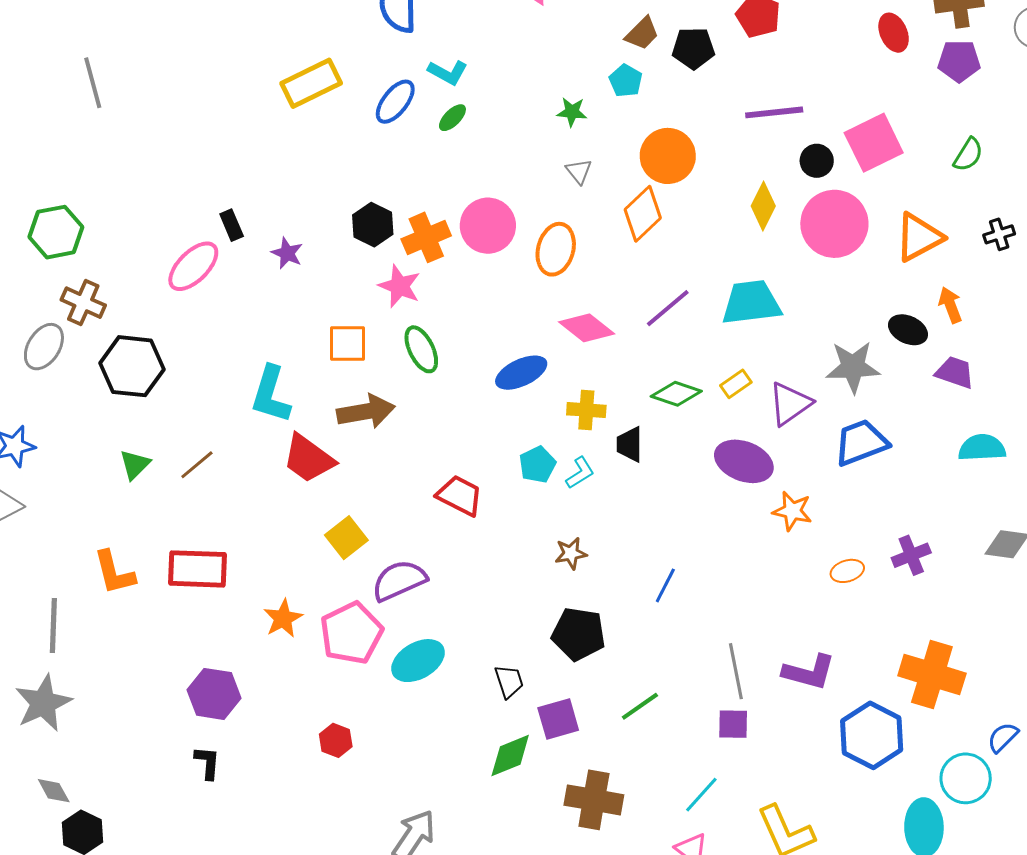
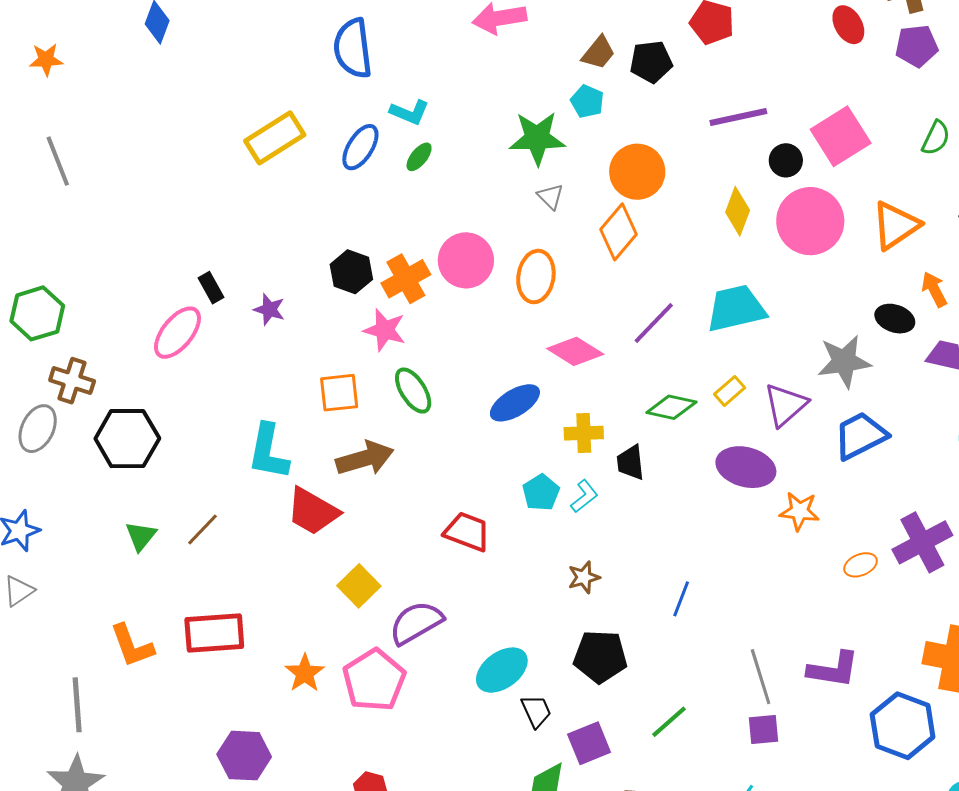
green star: (572, 112) -> (537, 138), size x1.8
purple cross: (911, 555) -> (922, 542), size x1.5
cyan ellipse: (418, 661) -> (502, 670), moved

